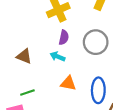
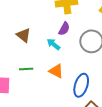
green line: (27, 93) -> (26, 69), moved

